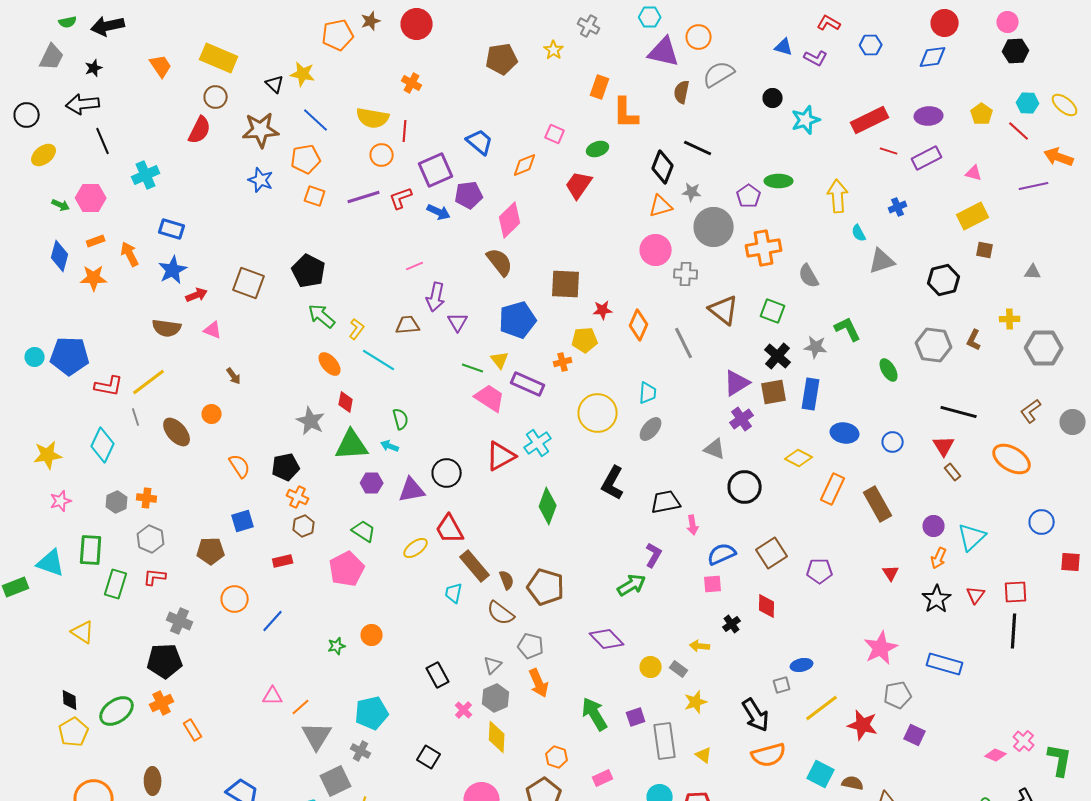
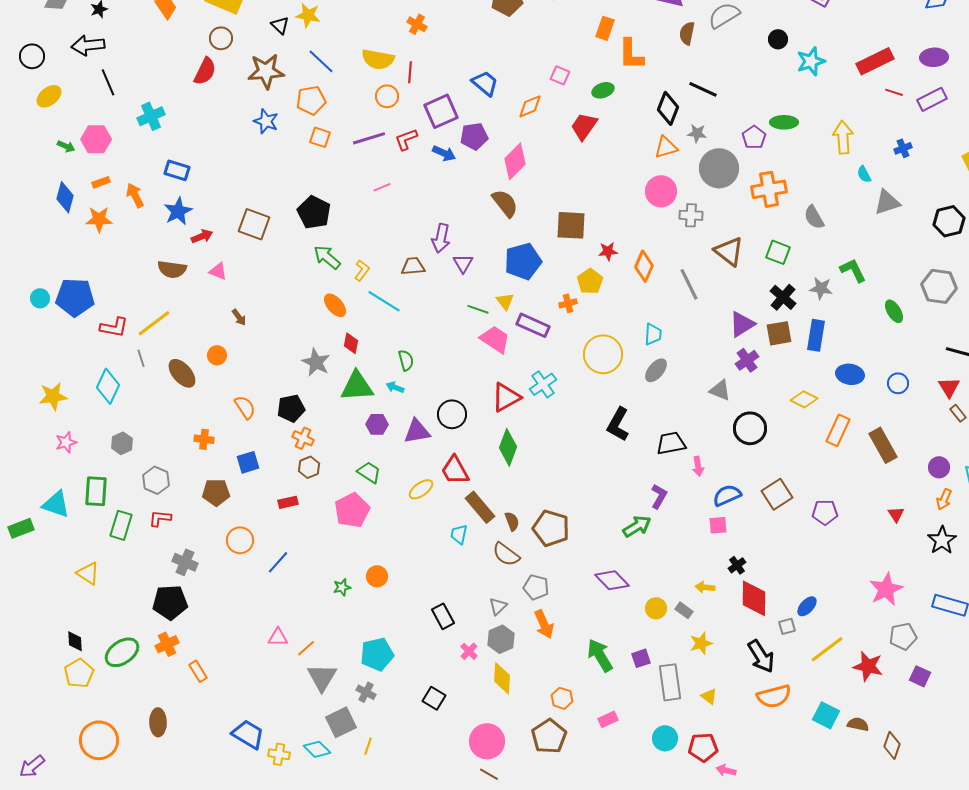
pink line: (415, 266) -> (382, 187), moved
yellow pentagon: (585, 340) -> (590, 281), turned -30
orange cross: (147, 498) -> (204, 439), moved
green diamond: (548, 506) -> (508, 447), moved
red diamond: (767, 606) -> (754, 598), moved, size x1.5
blue ellipse: (802, 665) -> (807, 606), turned -35

